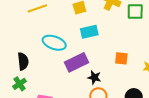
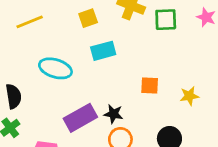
purple rectangle: (77, 62) -> (80, 118), moved

